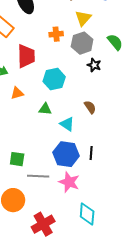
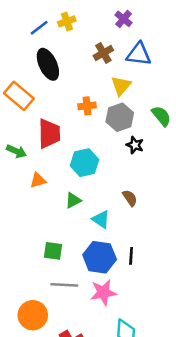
green triangle: (45, 109) -> (73, 200), turned -32
green square: (17, 159) -> (53, 251), moved
pink star: (69, 182) -> (103, 292), turned -30

